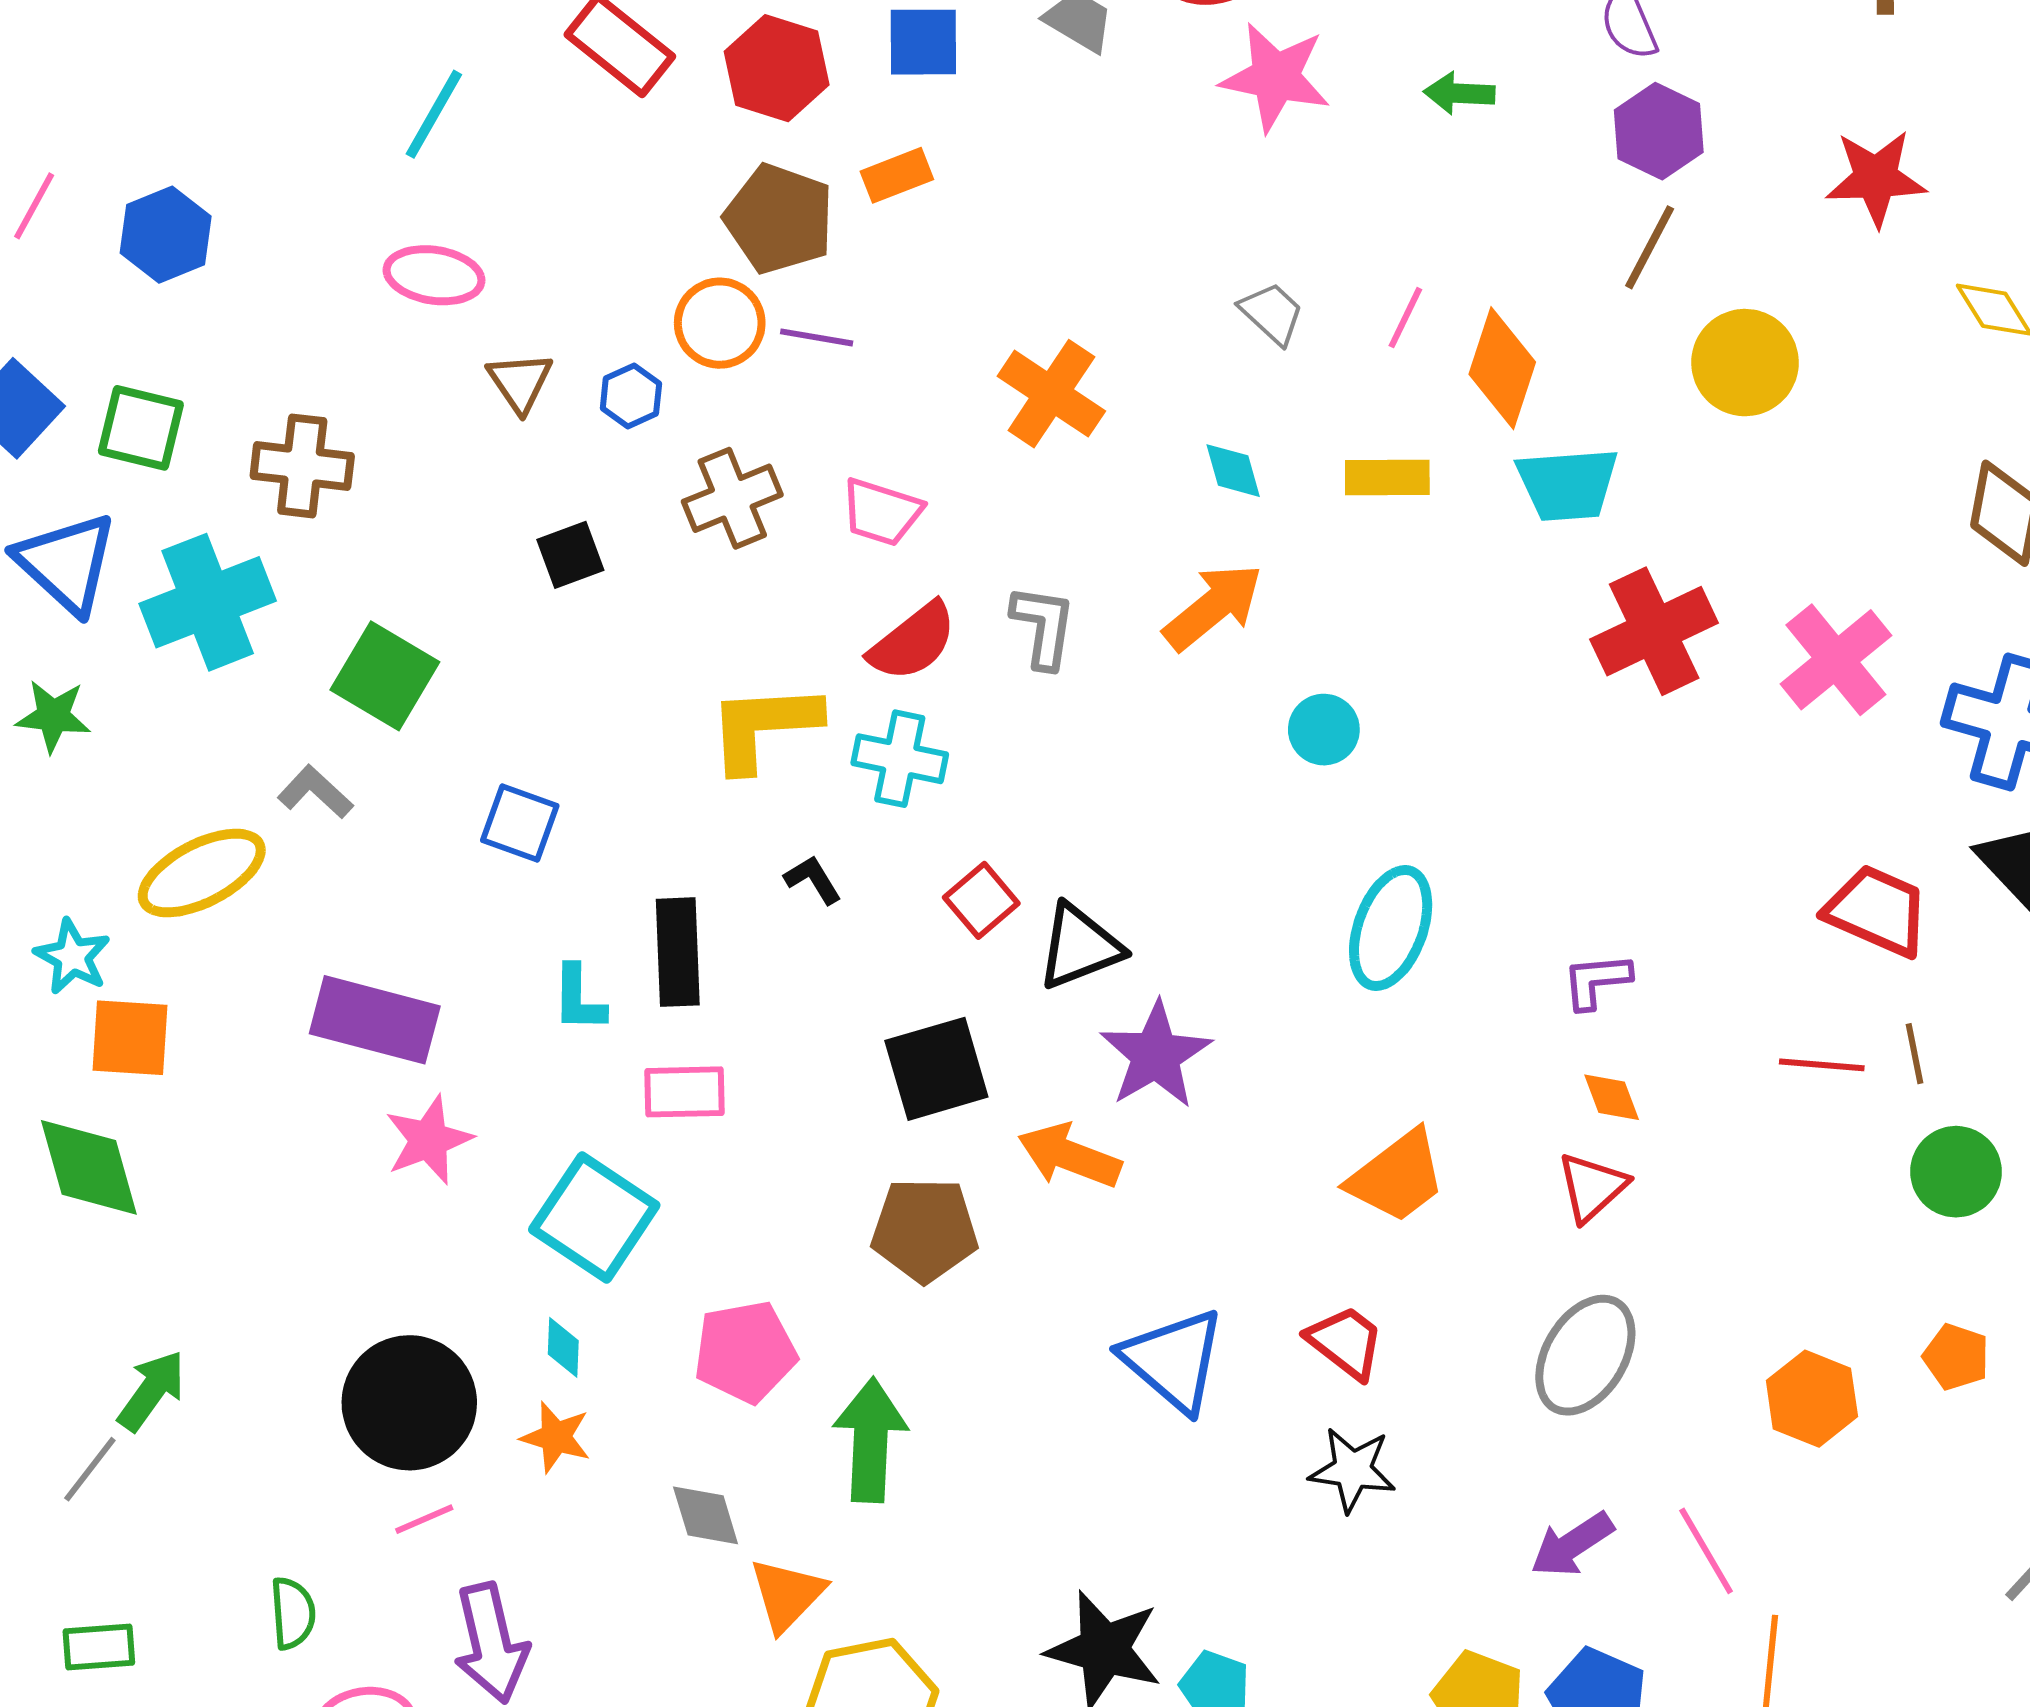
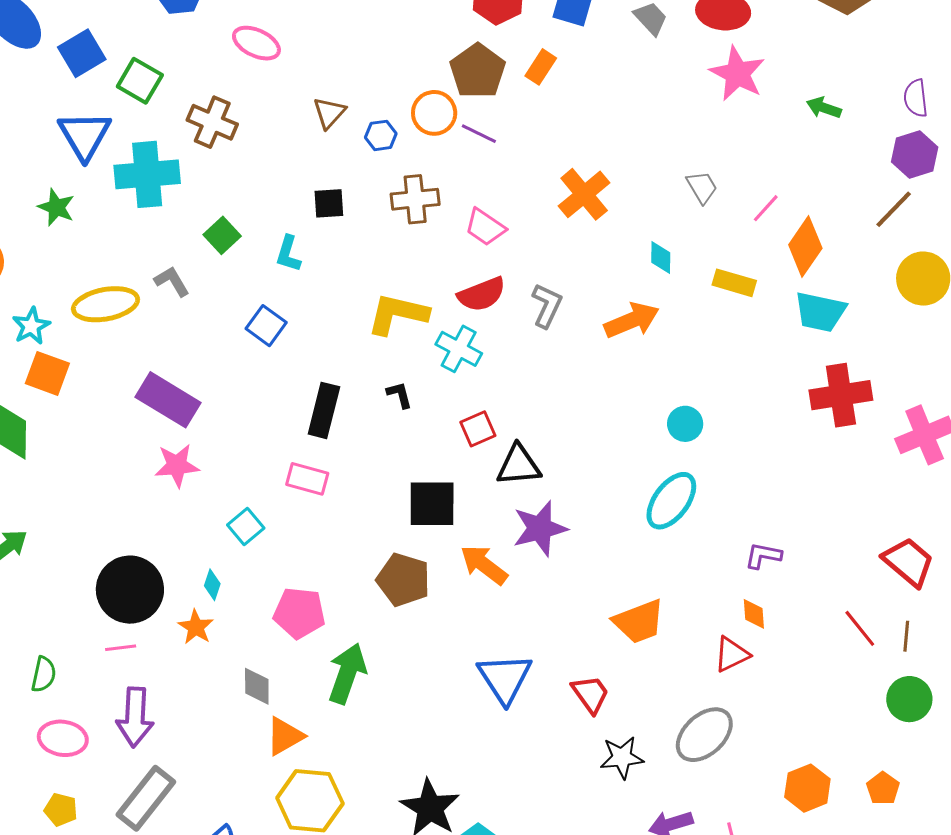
orange rectangle: (897, 175) -> (541, 67), turned -52
pink ellipse: (434, 275) -> (256, 43), moved
green square: (385, 676) -> (222, 235), size x0.7
cyan circle: (1324, 730) -> (685, 424), moved
cyan L-shape: (579, 999) -> (288, 254), moved
red line: (1822, 1065) -> (860, 628), turned 30
cyan square: (594, 1217) -> (246, 527), size x0.6
black star: (1352, 1470) -> (622, 758), moved, turned -30

